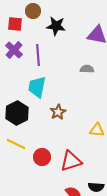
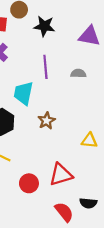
purple line: (38, 55) -> (45, 67), moved
red circle: (42, 157) -> (29, 183), moved

